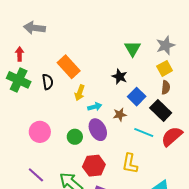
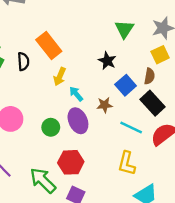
brown semicircle: (166, 87) -> (149, 76), moved
cyan arrow: (95, 107) -> (76, 94), turned -120
yellow L-shape: (130, 164) -> (127, 163), moved

